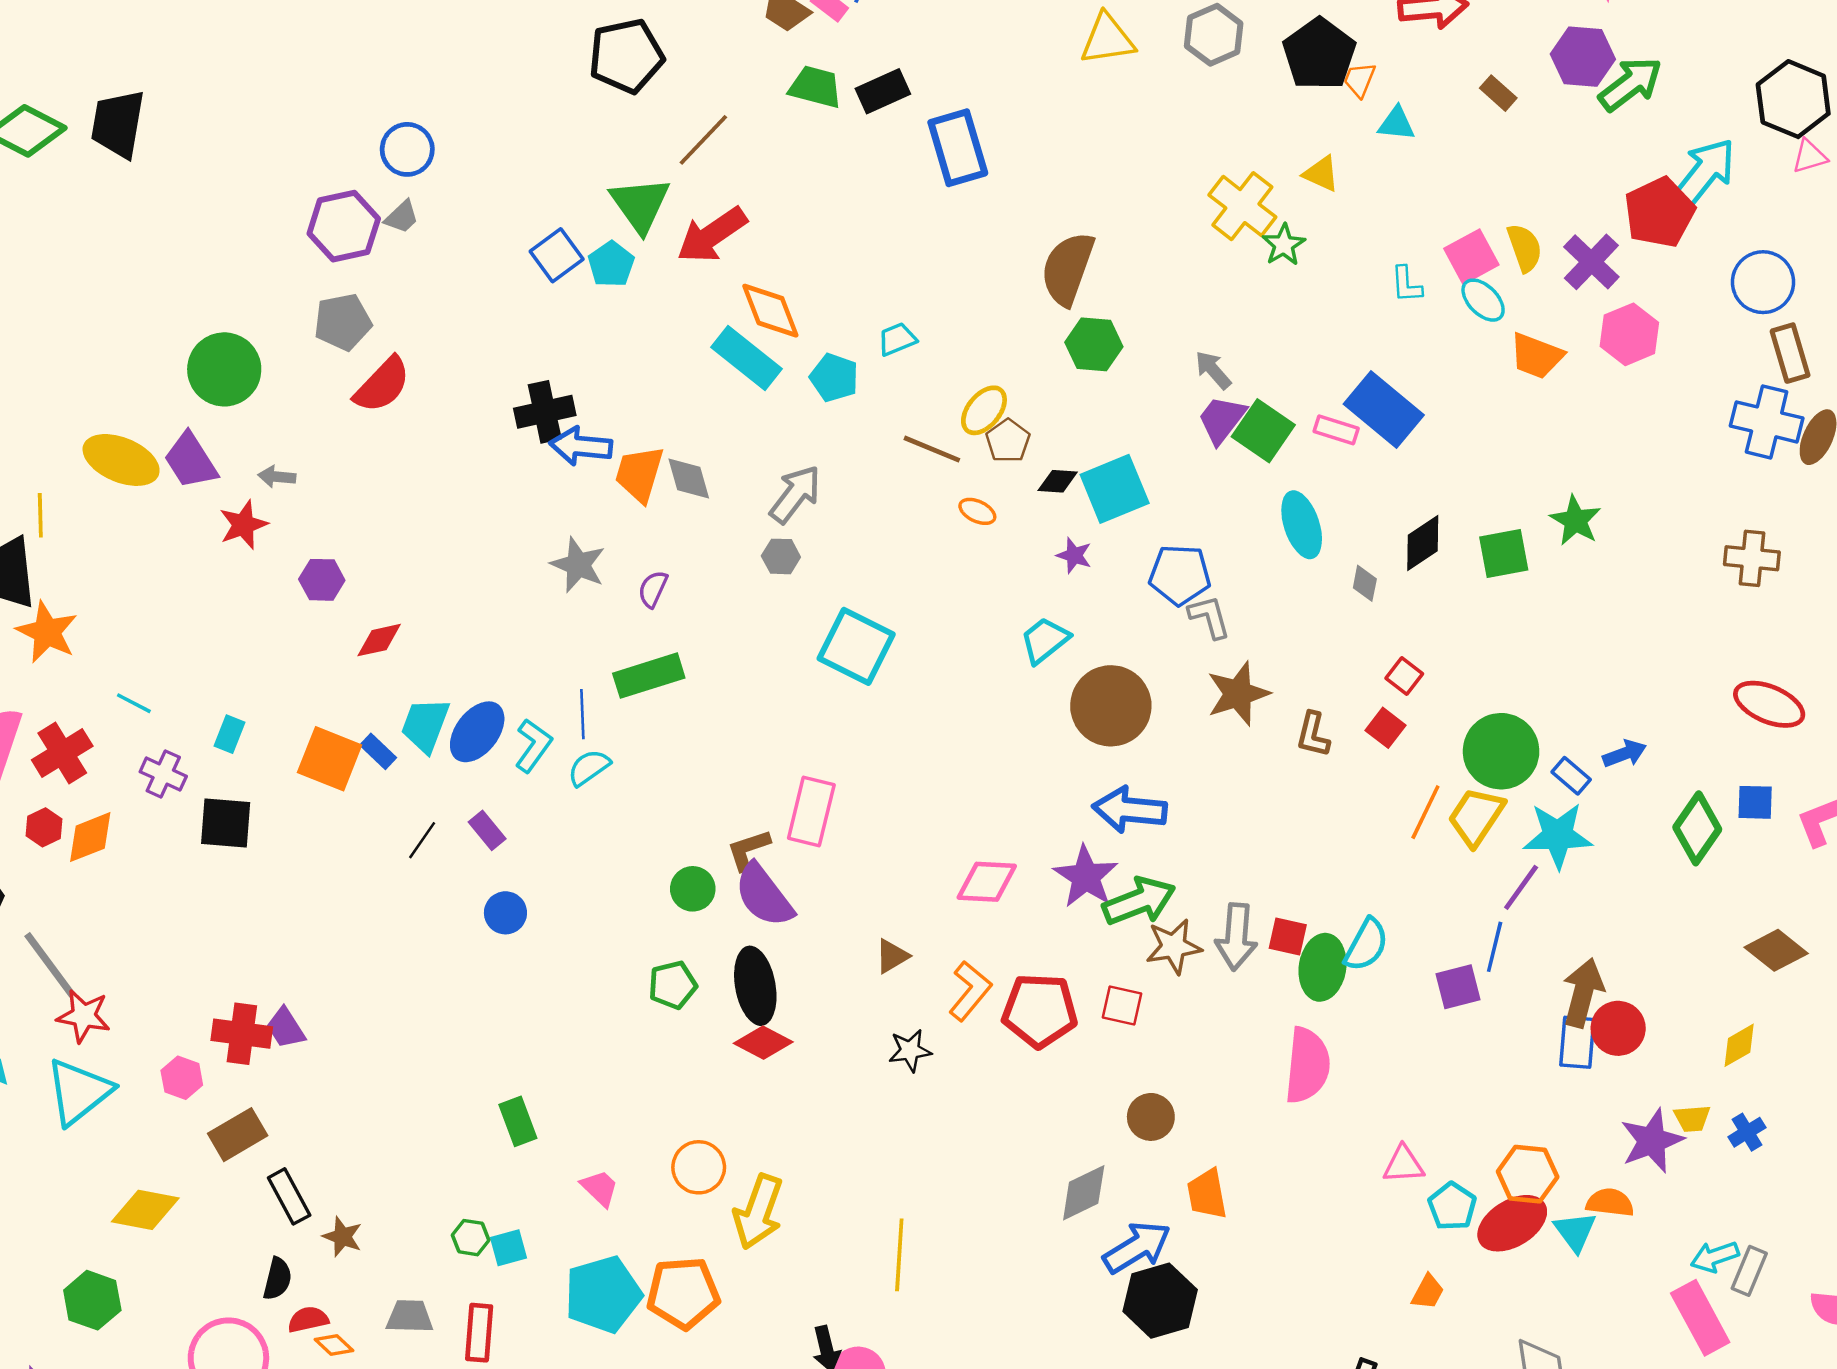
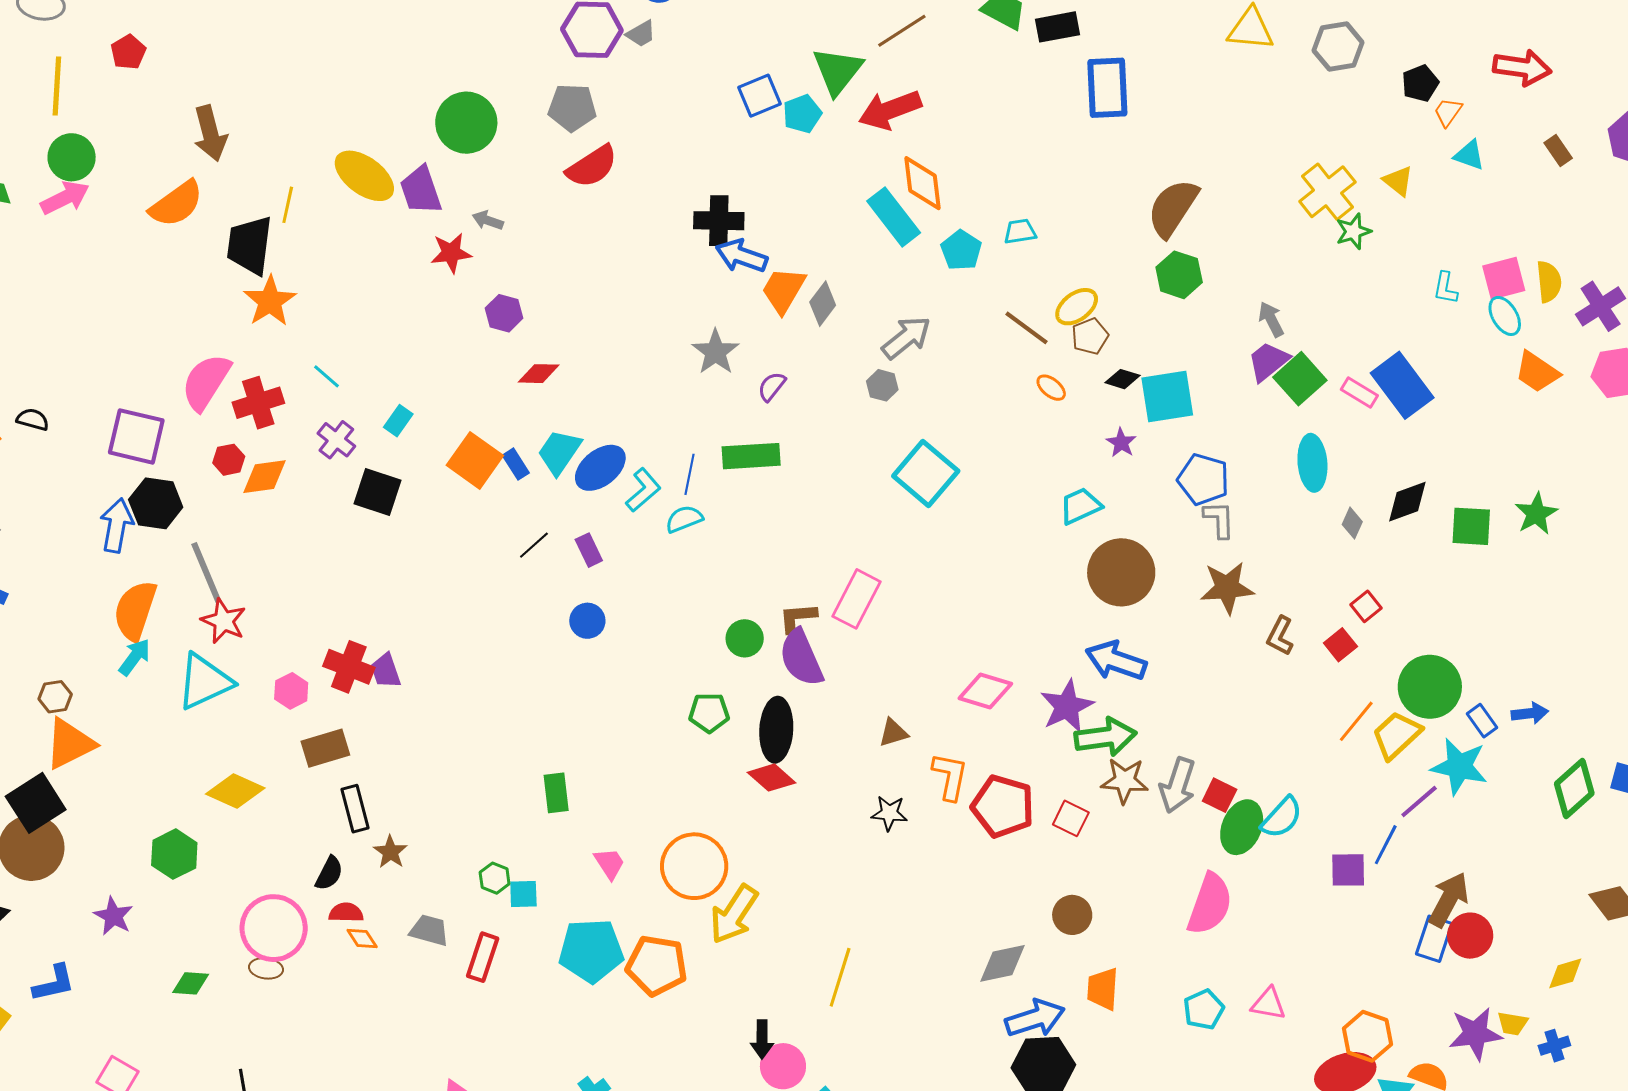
black pentagon: (1319, 54) -> (1420, 83), size x0.6
gray diamond: (689, 479) -> (823, 304), turned 39
orange L-shape: (970, 991) -> (950, 776), turned -42
orange circle: (699, 1167) -> (694, 866), size x1.5
cyan pentagon: (1452, 1206) -> (1204, 1009), moved

